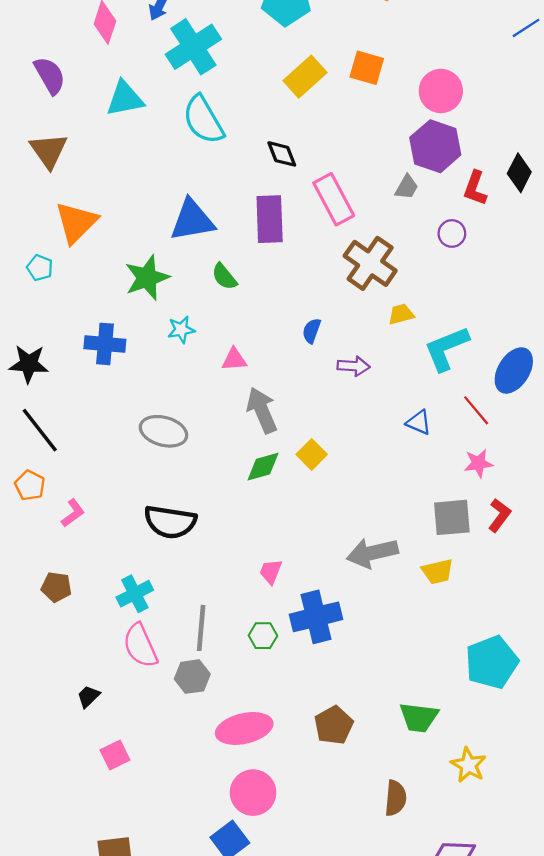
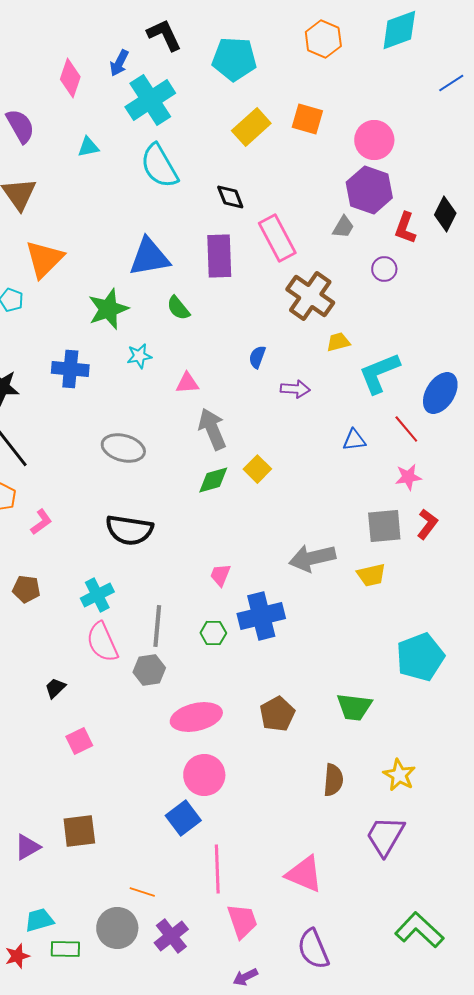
cyan triangle: (125, 99) -> (88, 147), size x0.6
blue triangle: (419, 422) -> (354, 440), turned -30
yellow star: (468, 765) -> (399, 775), moved

